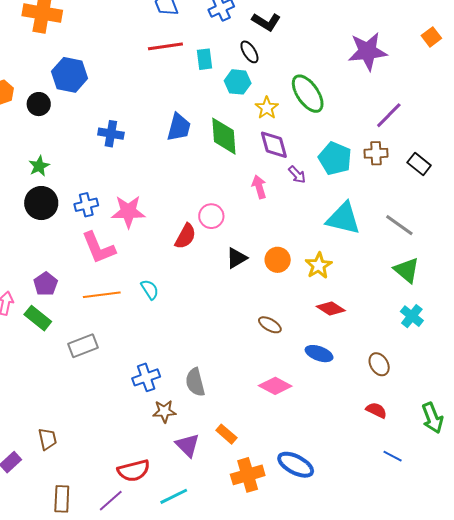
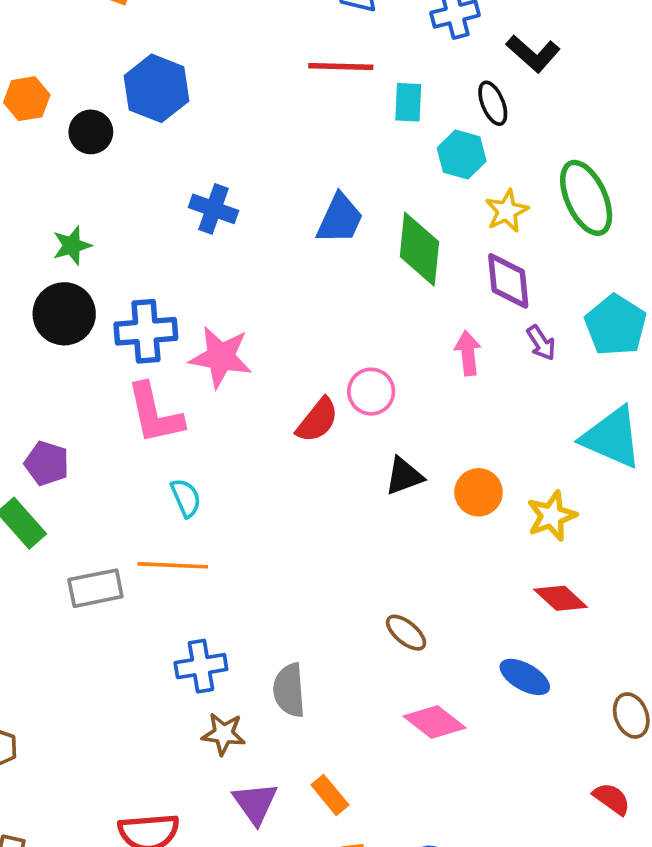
blue cross: (86, 205) -> (146, 331), size x1.4
purple pentagon: (46, 284) -> (47, 463), turned -30
cyan semicircle: (150, 289) -> (186, 498), moved
orange line: (102, 295) -> (173, 565), moved
brown ellipse: (270, 325) -> (406, 633), moved

